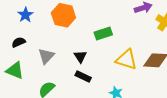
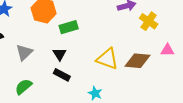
green rectangle: (103, 34) -> (69, 27), moved

